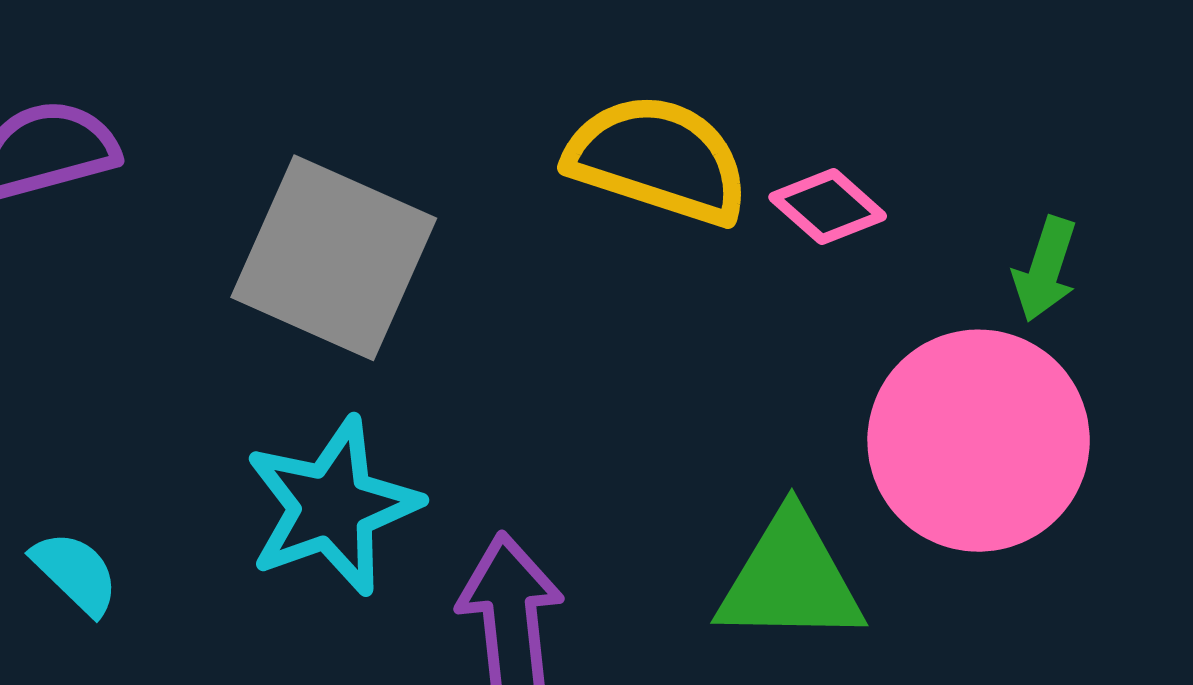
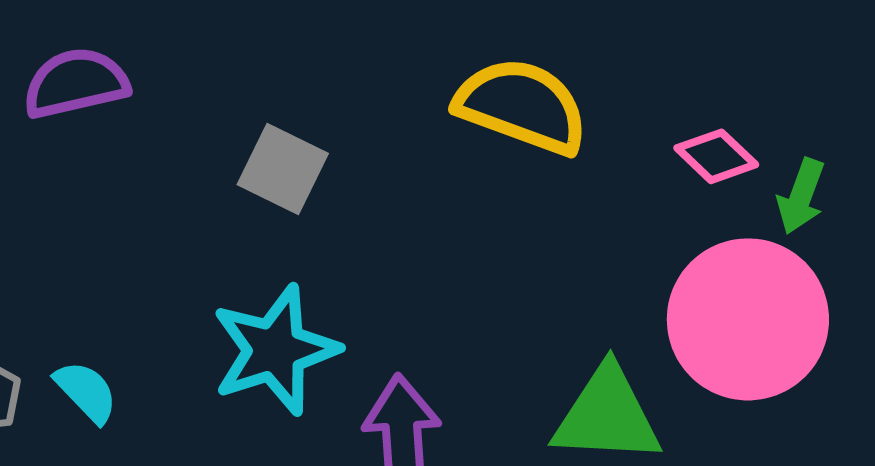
pink diamond: (828, 207) -> (716, 156), moved
gray square: (334, 258) -> (283, 169), size x0.6

